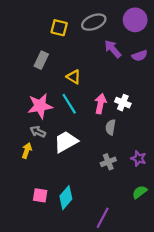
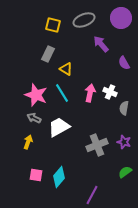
purple semicircle: (140, 56) -> (124, 63), moved, turned 80
gray rectangle: (41, 60) -> (48, 54), moved
pink star: (40, 106) -> (36, 95), turned 30
gray semicircle: (111, 127) -> (124, 108), moved
yellow arrow: (27, 151) -> (28, 142), moved
gray cross: (108, 162) -> (97, 145), size x1.5

